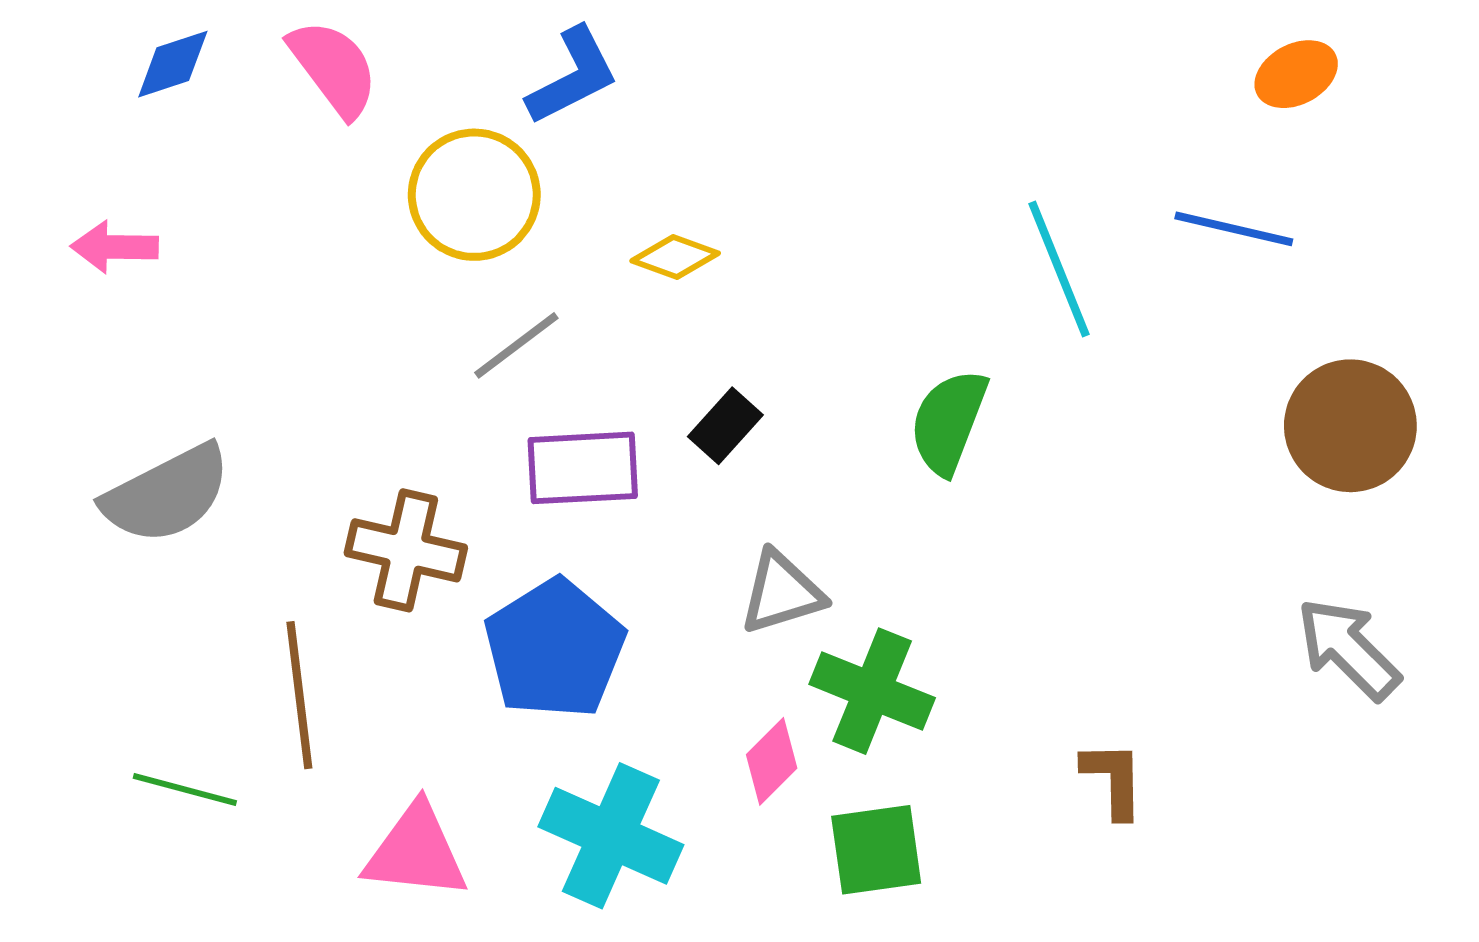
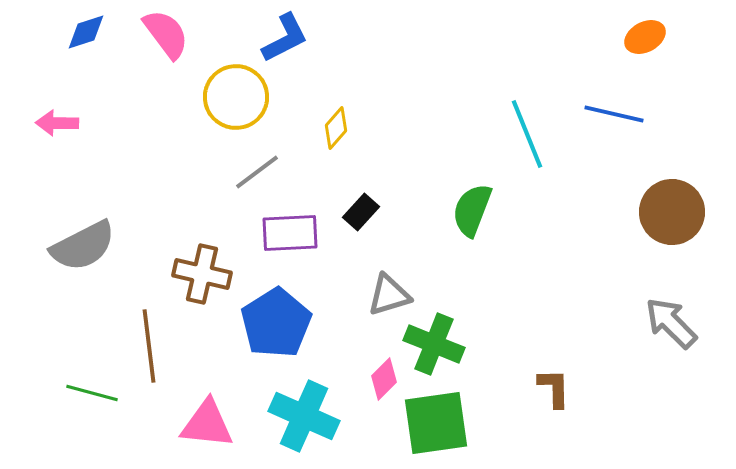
yellow diamond: (675, 257) -> (336, 128), turned -69
green square: (876, 850) -> (436, 423), size x1.4

